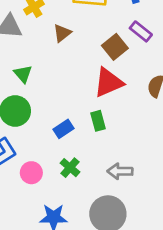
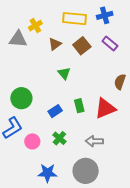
brown square: (115, 47) -> (82, 46), moved
green triangle: (23, 74) -> (64, 73), moved
red triangle: (109, 82) -> (105, 108), moved

